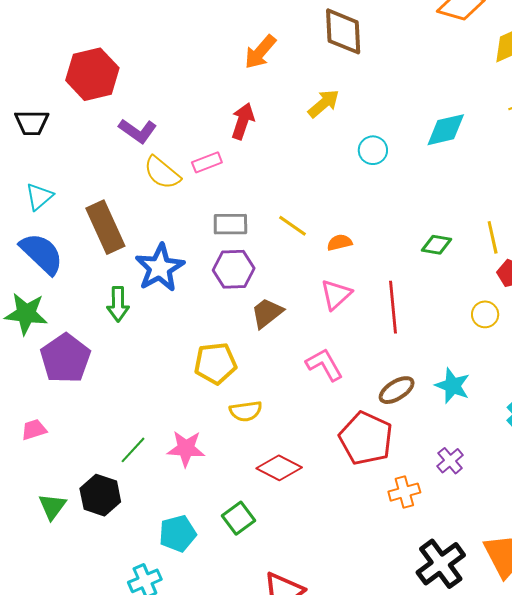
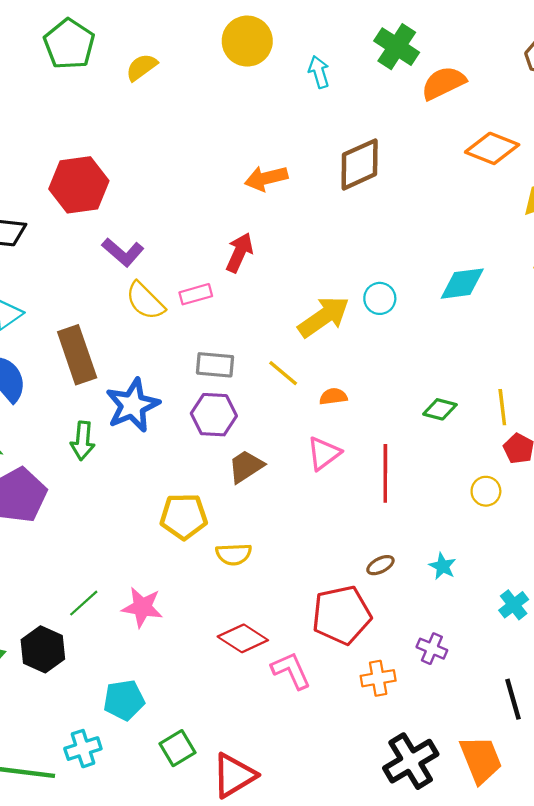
brown diamond: (343, 31) -> (360, 164), turned 63
orange arrow: (260, 52) -> (266, 178), turned 30
yellow arrow: (324, 104) -> (324, 317), moved, size x1.4
pink L-shape: (324, 365) -> (291, 670), moved
cyan star: (453, 386) -> (443, 566), size x0.7
brown ellipse: (397, 390) -> (380, 565), size x0.7
yellow semicircle: (246, 411) -> (234, 554), moved
red pentagon: (366, 438) -> (342, 615), turned 30
purple cross: (450, 461) -> (432, 649), turned -32
green square: (238, 518) -> (177, 748), moved

